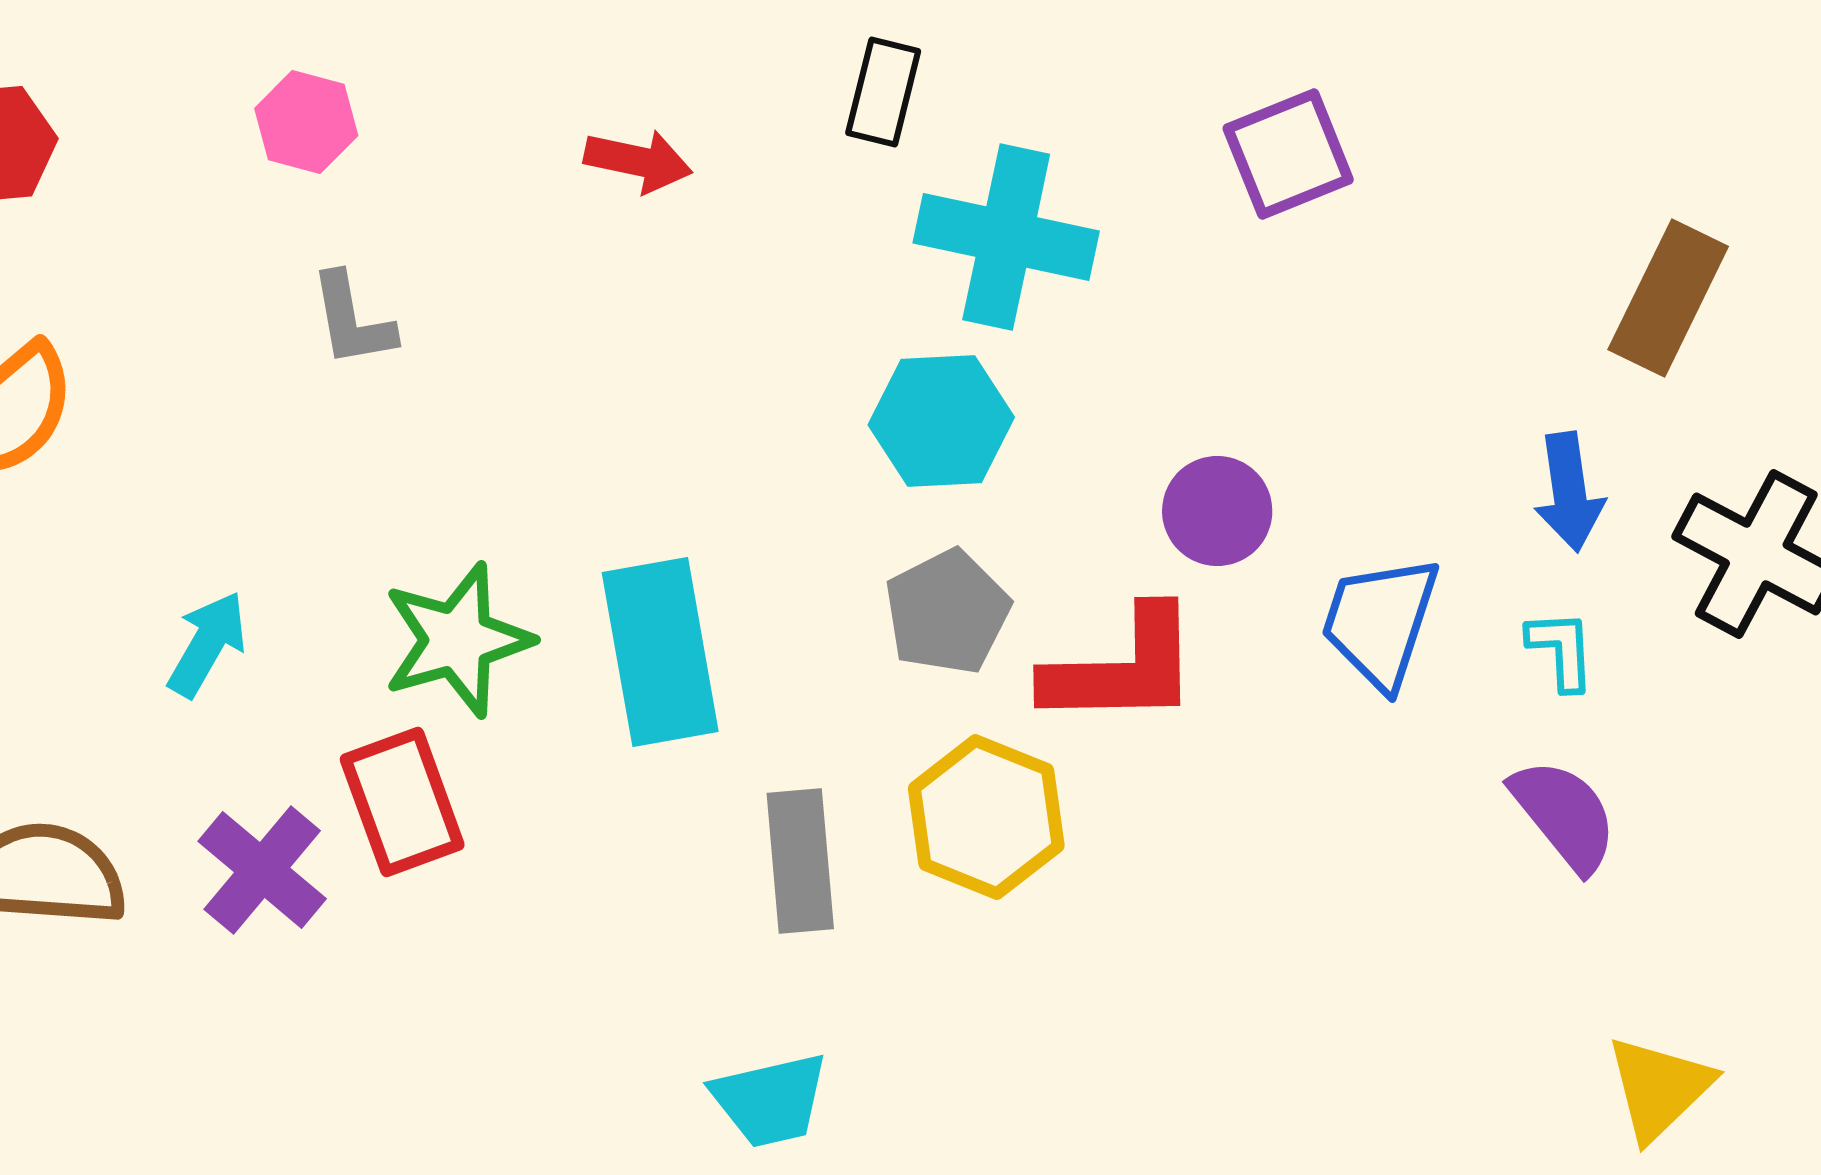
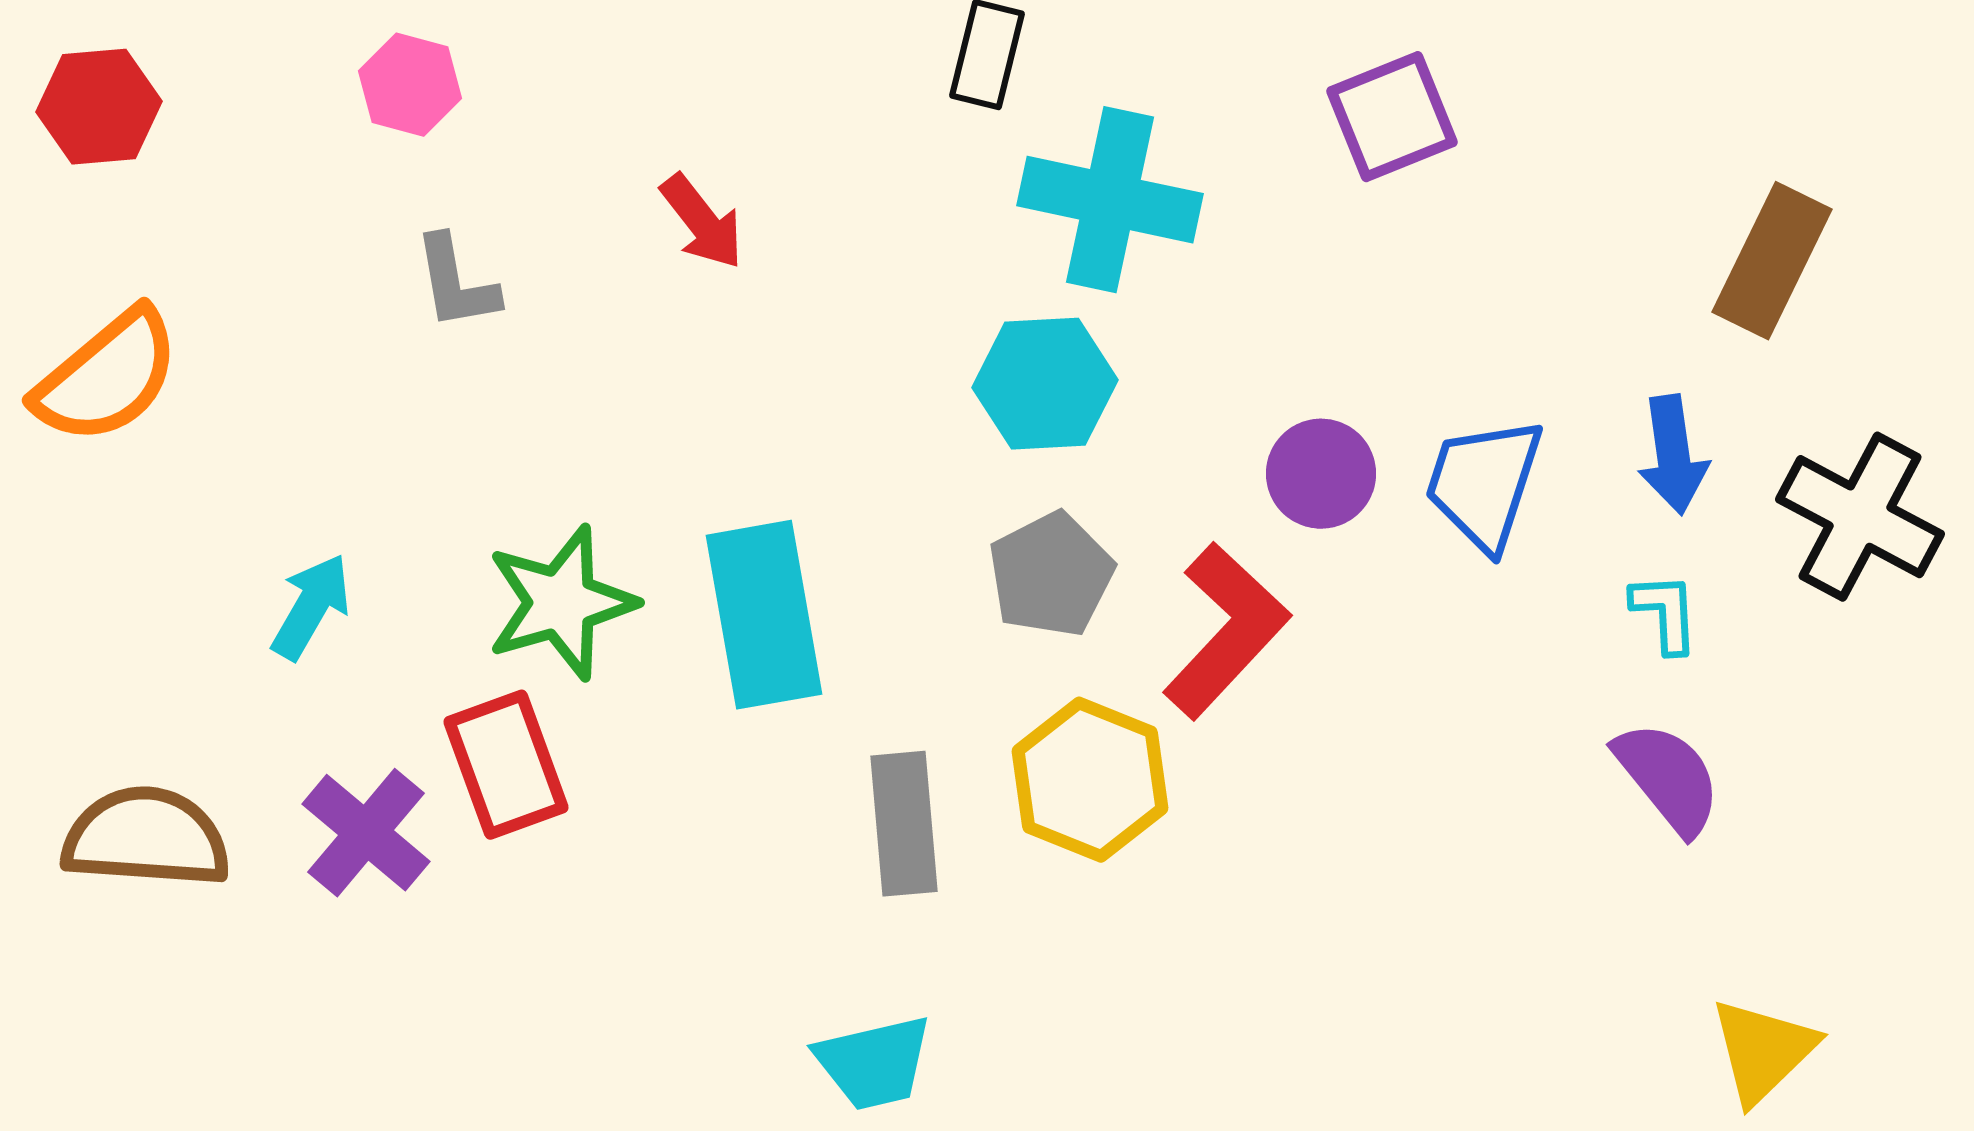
red arrow: (638, 161) -> (702, 222), moved, turned 40
blue trapezoid: (1380, 622) -> (1484, 484), moved
red L-shape: (1122, 668) -> (1226, 631), turned -46

